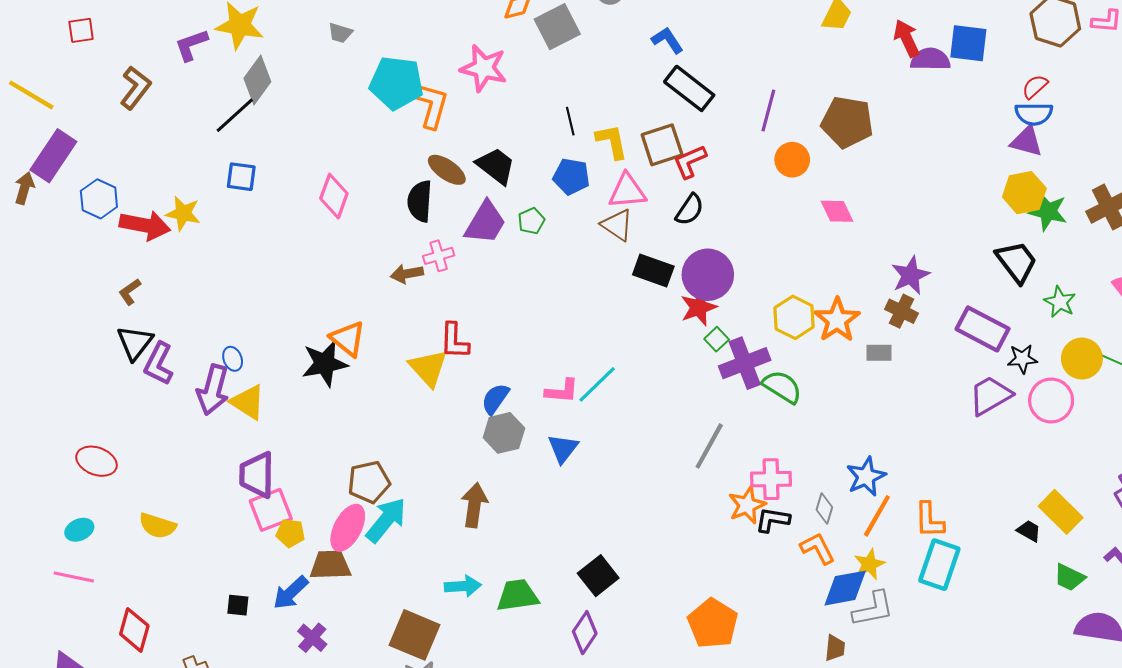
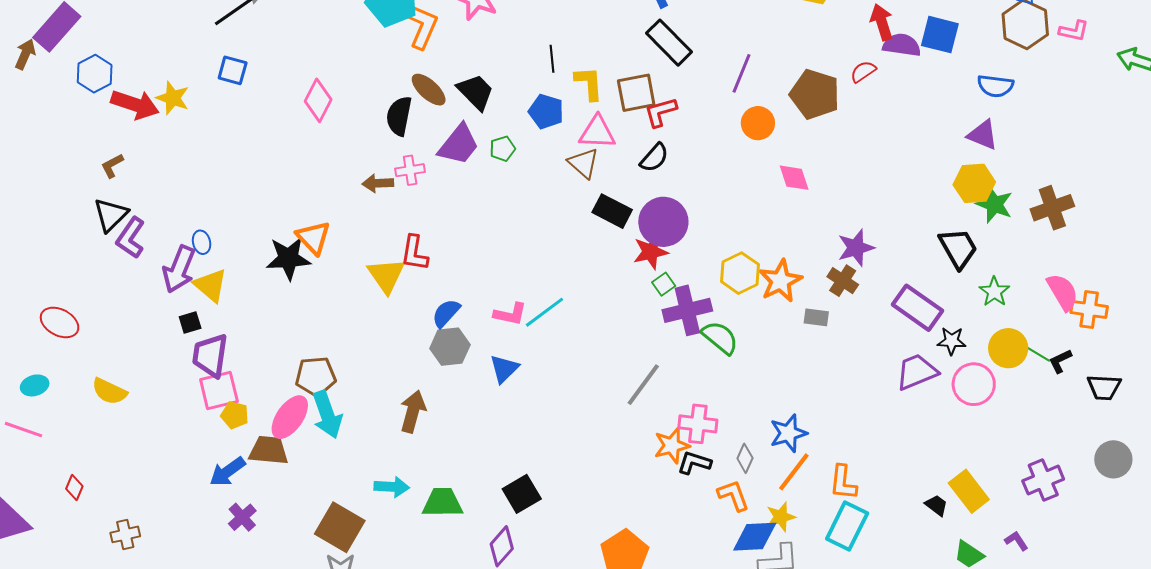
red semicircle: (1035, 87) -> (863, 72), moved
blue semicircle: (1034, 114) -> (995, 86), moved
cyan arrow: (386, 520) -> (327, 415), turned 114
black square: (238, 605) -> (190, 323), moved, turned -30
red diamond: (134, 630) -> (74, 488), size x0.6

